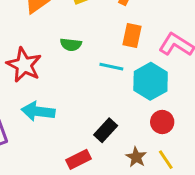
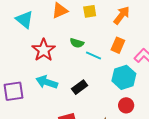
cyan line: (111, 67) -> (93, 55), moved
black rectangle: (106, 130) -> (80, 87), moved

